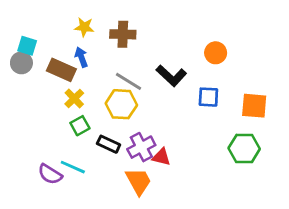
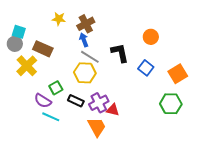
brown cross: (123, 34) -> (86, 24), turned -30
blue arrow: (81, 57) -> (84, 40), moved
black L-shape: (171, 76) -> (120, 53), turned -145
blue square: (208, 97) -> (146, 68), turned 35
yellow cross: (74, 99) -> (27, 66), moved, size x1.5
orange square: (254, 106) -> (178, 74), turned -36
purple semicircle: (50, 174) -> (43, 101), moved

